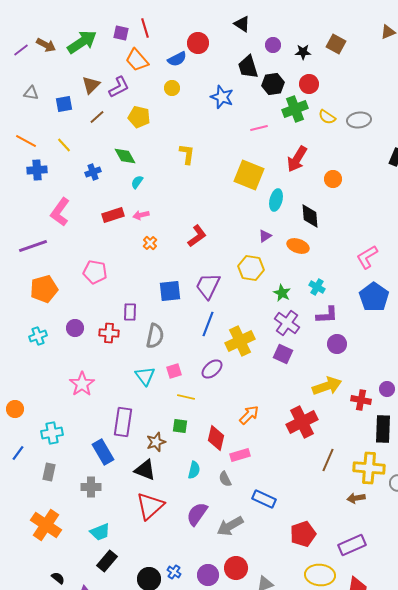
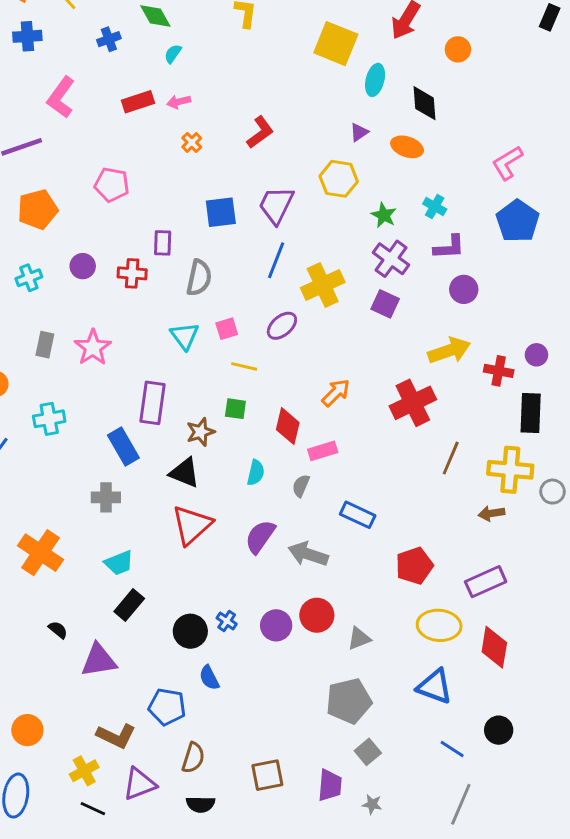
gray rectangle: (49, 472) -> (45, 345), moved
gray semicircle: (225, 479) -> (301, 486), turned 49
gray arrow: (230, 526) -> (308, 554), turned 48

